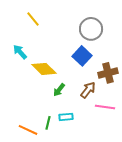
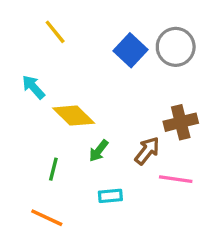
gray circle: (91, 29) -> (176, 47), moved
blue square: (82, 56) -> (130, 50), moved
green line: (48, 123) -> (53, 169), moved

